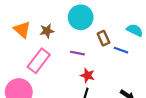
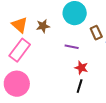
pink rectangle: (39, 61) -> (20, 50), moved

